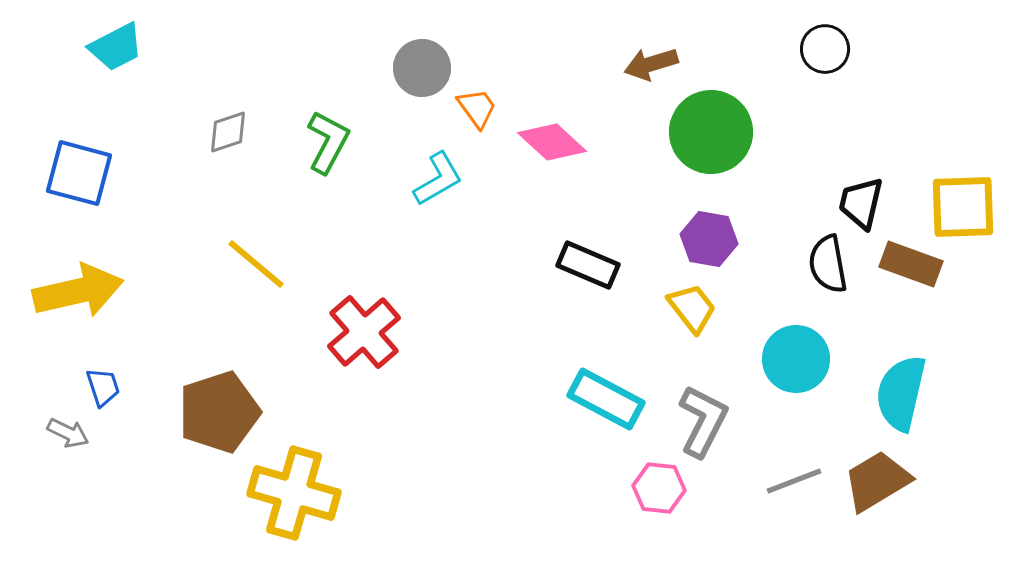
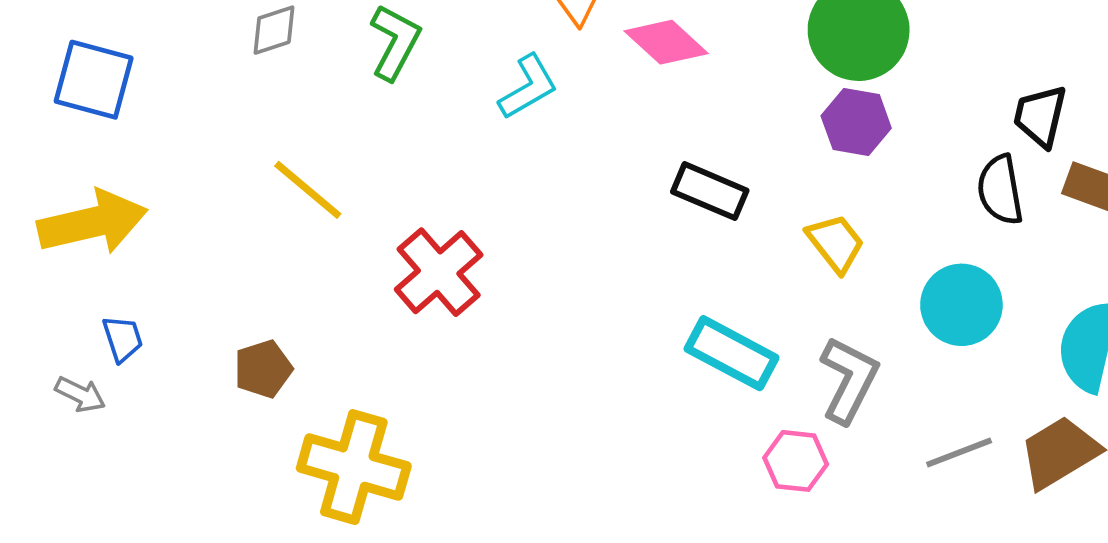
purple hexagon: (709, 239) -> (856, 122), moved
brown pentagon: (219, 412) -> (263, 369), size x0.6

